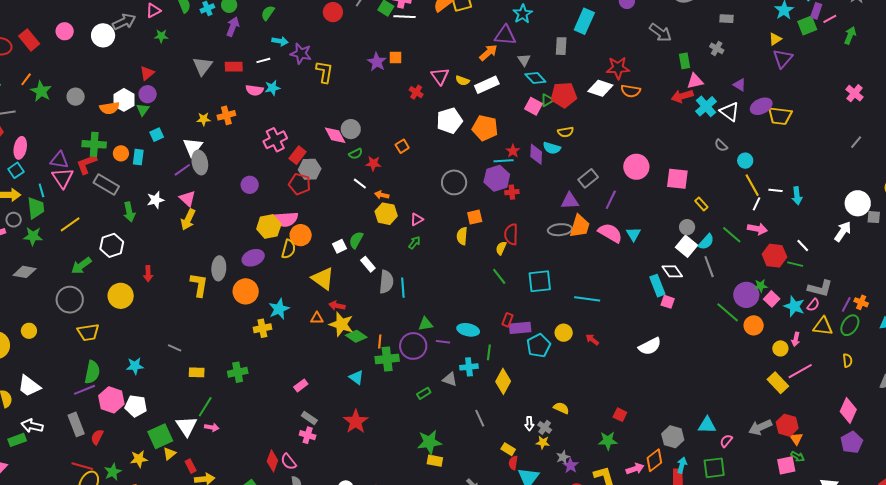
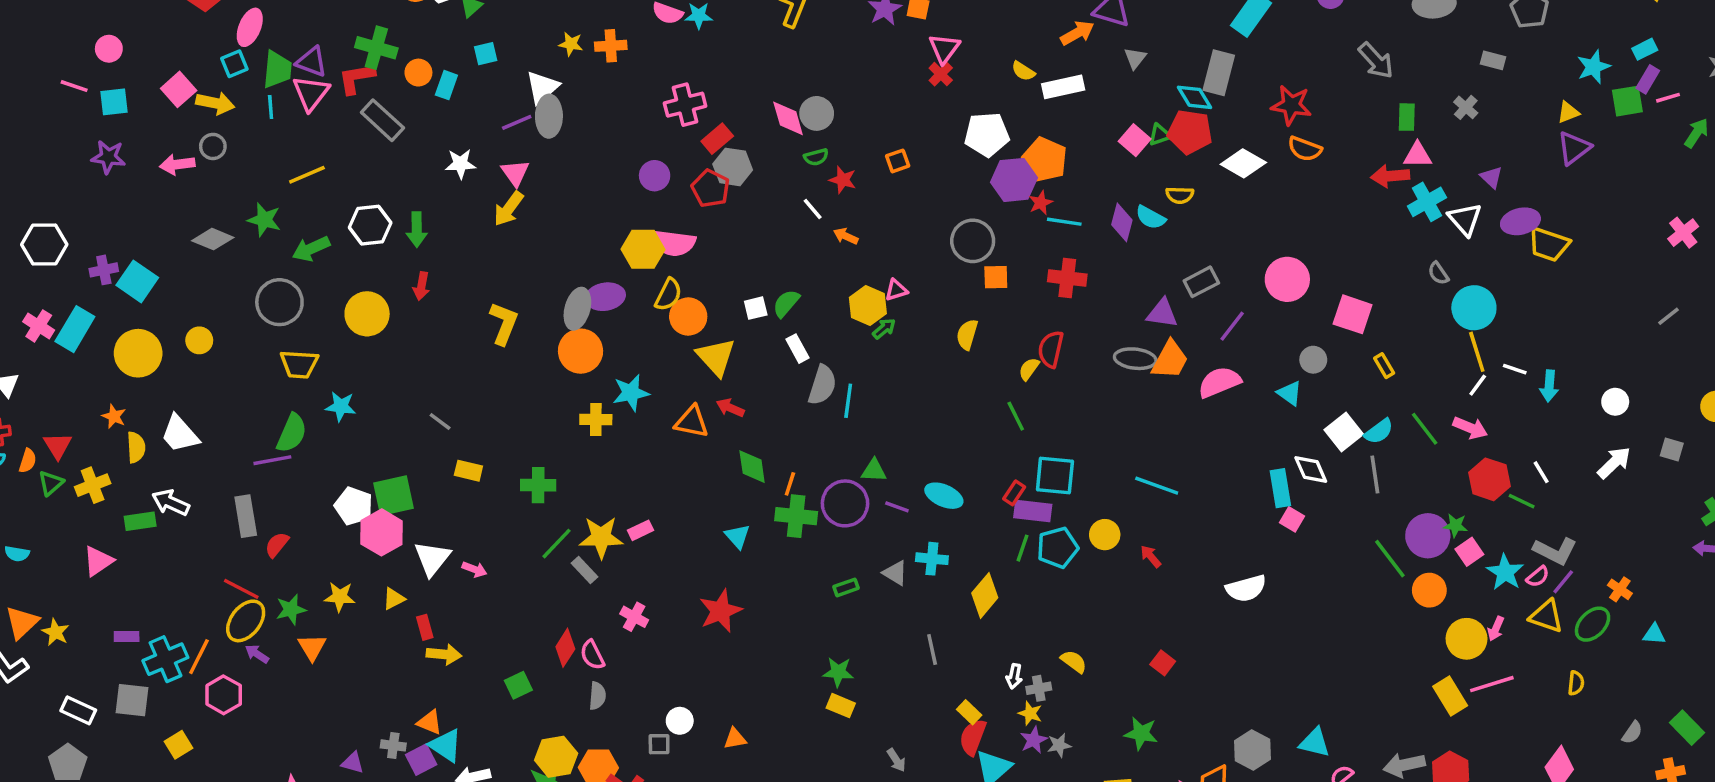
gray rectangle: (561, 46) -> (1219, 73), moved, size x1.4
pink triangle: (440, 76) -> (944, 48), moved
cyan diamond: (535, 78) -> (1194, 97), moved
white diamond: (600, 88) -> (1243, 163), moved
red star: (513, 151) -> (1041, 203), moved
cyan circle: (745, 161) -> (1474, 308), size x1.6
purple hexagon: (497, 178) -> (1014, 180), moved
purple circle: (250, 185) -> (655, 176), moved
red cross: (512, 192) -> (1067, 278), size x1.5
white circle: (858, 203) -> (1615, 402), moved, size x0.6
green trapezoid: (36, 208) -> (277, 69), moved
green arrow: (129, 212) -> (417, 230), moved
yellow hexagon: (386, 214) -> (868, 306), moved
orange square: (475, 217) -> (996, 277), moved
gray circle: (687, 227) -> (1313, 360), moved
pink semicircle: (610, 233) -> (1219, 382), turned -65
cyan triangle: (633, 234) -> (1290, 393), moved, turned -35
orange circle: (301, 235) -> (688, 316), moved
green star: (33, 236) -> (264, 220), moved
gray ellipse: (219, 268) -> (577, 309), moved
cyan square: (540, 281) -> (1055, 476), moved
purple line: (846, 304) -> (1563, 582), moved
orange triangle: (317, 318) -> (692, 422), size x1.5
yellow star: (341, 324) -> (601, 537), moved, turned -30
green diamond: (356, 336) -> (752, 467), turned 35
yellow circle: (780, 348) -> (1467, 639), size x1.5
green line: (489, 352) -> (1023, 548), moved
cyan star: (135, 366) -> (341, 406), moved
pink hexagon: (111, 400) -> (382, 532), moved
green line: (205, 407) -> (557, 544), moved
red square: (620, 415) -> (1163, 663), moved
gray rectangle: (309, 418) -> (584, 570), moved
gray cross: (545, 427) -> (1039, 688), turned 32
green square: (160, 436) -> (393, 496), moved
green star: (429, 442) -> (838, 672), size x0.7
red semicircle: (513, 463) -> (973, 737), size x1.5
purple star: (571, 466) -> (1034, 740), moved

